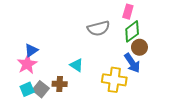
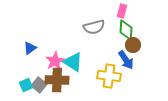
green diamond: (132, 31) -> (126, 30), turned -50
pink star: (27, 64) -> (55, 61), moved
cyan triangle: (76, 65) -> (73, 62), size x1.5
brown cross: (60, 84) -> (57, 80), size x1.6

